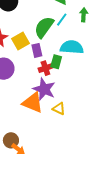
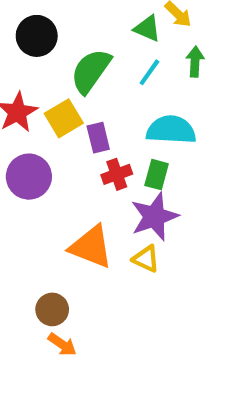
green semicircle: (44, 27) -> (91, 71), moved
green rectangle: (56, 62) -> (157, 175), moved
purple star: (44, 89) -> (154, 217), moved, turned 30
brown circle: (11, 140) -> (52, 309), moved

